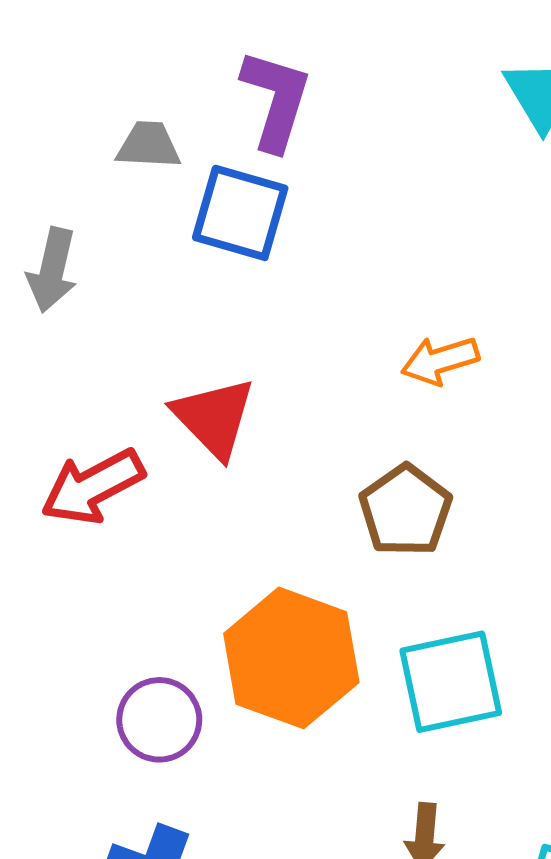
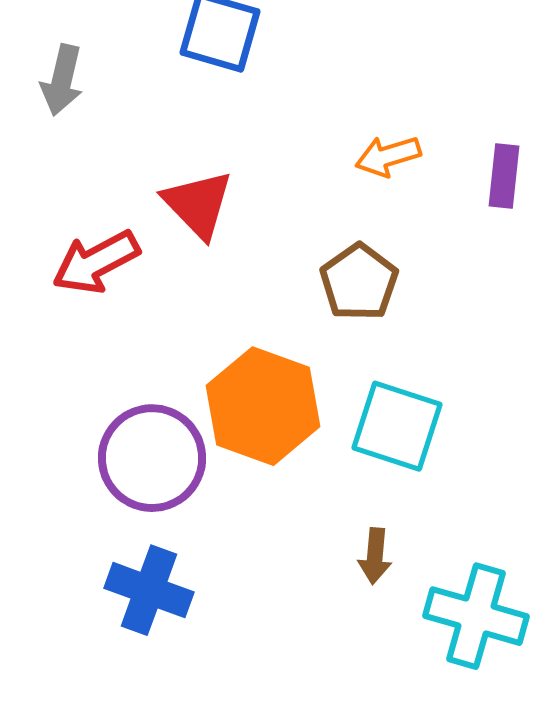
cyan square: (451, 682) -> (397, 426), turned 30
purple circle: (159, 720) -> (152, 458), size x1.5

